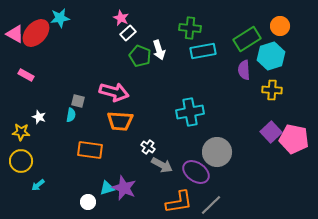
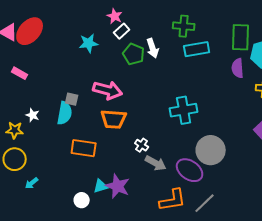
cyan star: (60, 18) -> (89, 43), moved
green rectangle: (247, 39) -> (241, 37), turned -56
cyan semicircle: (71, 115) -> (65, 113), size x1.6

